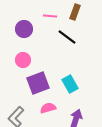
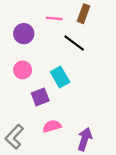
purple square: (38, 83) -> (40, 97), size x0.7
cyan rectangle: (70, 84) -> (60, 77), moved

